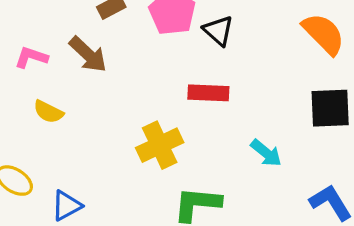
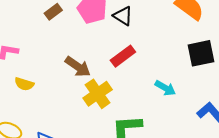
brown arrow: (88, 54) -> (78, 67), moved
red rectangle: (208, 93) -> (123, 56), turned -30

